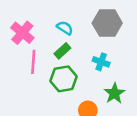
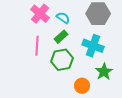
pink cross: (22, 33) -> (40, 14), moved
cyan cross: (101, 62) -> (93, 46), size x1.5

